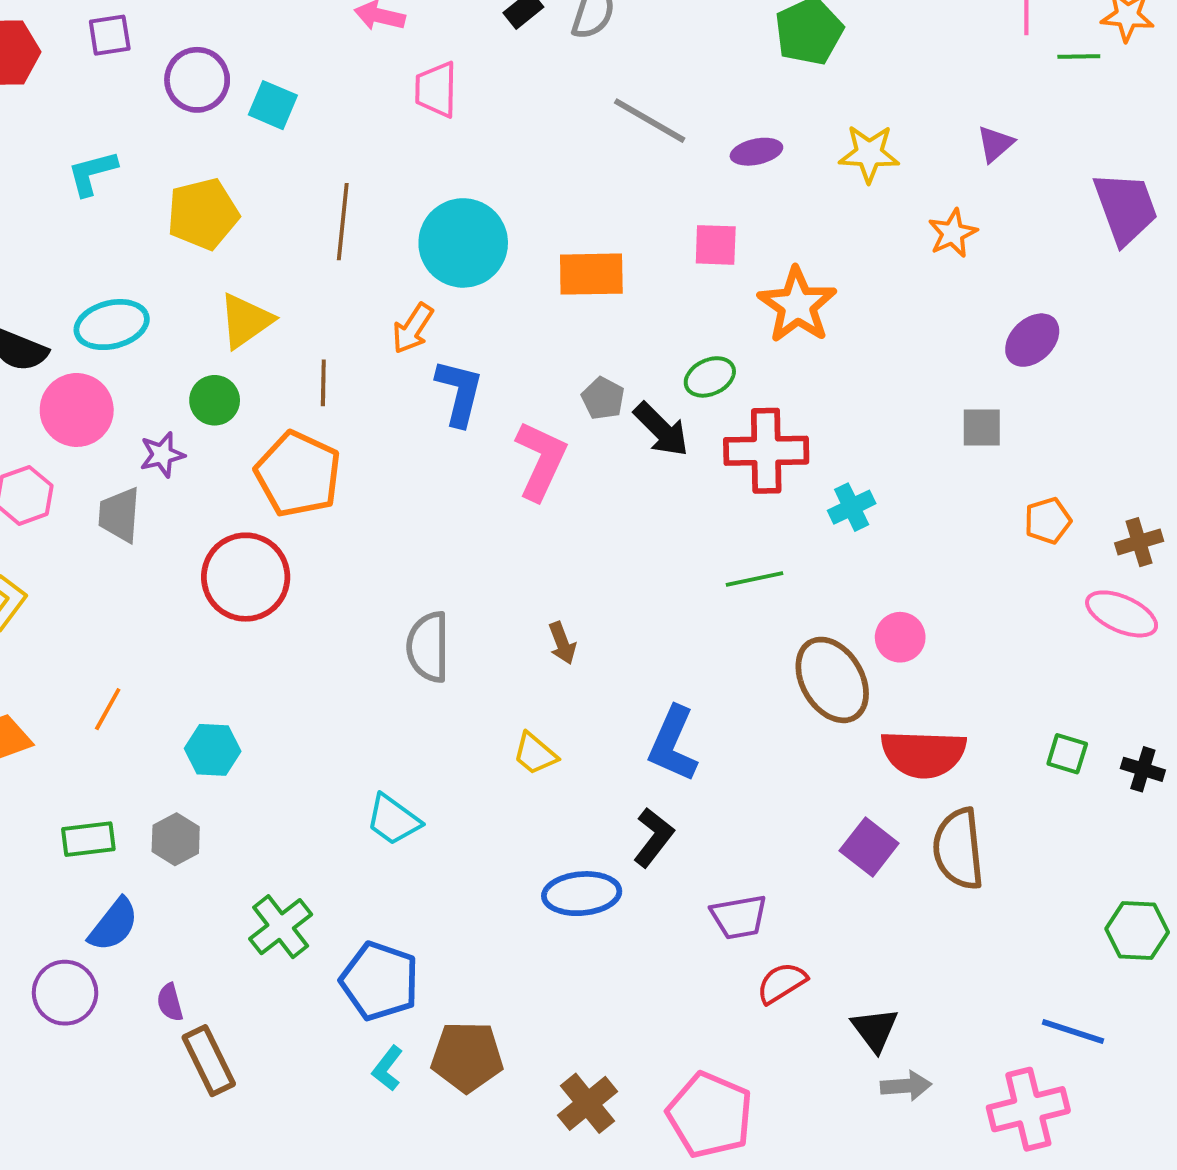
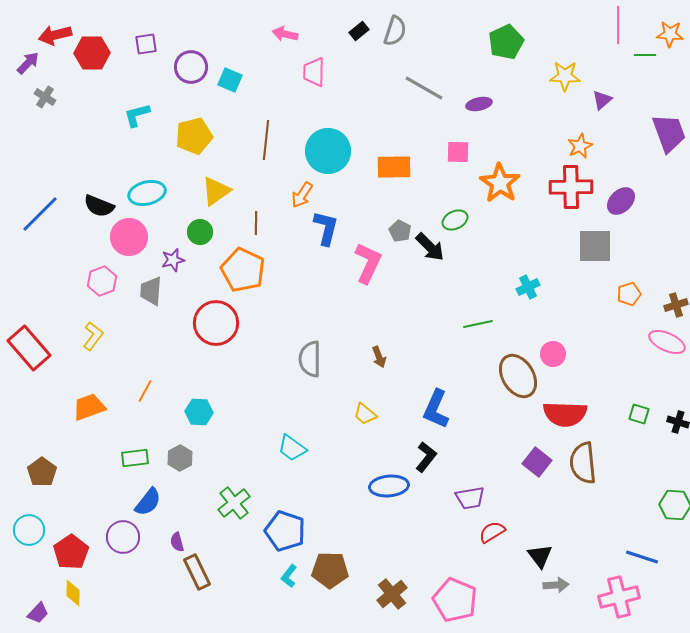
yellow star: (869, 154) -> (565, 76), moved
gray square: (982, 427) -> (595, 246), size x1.6
red cross: (766, 451) -> (571, 187), moved

